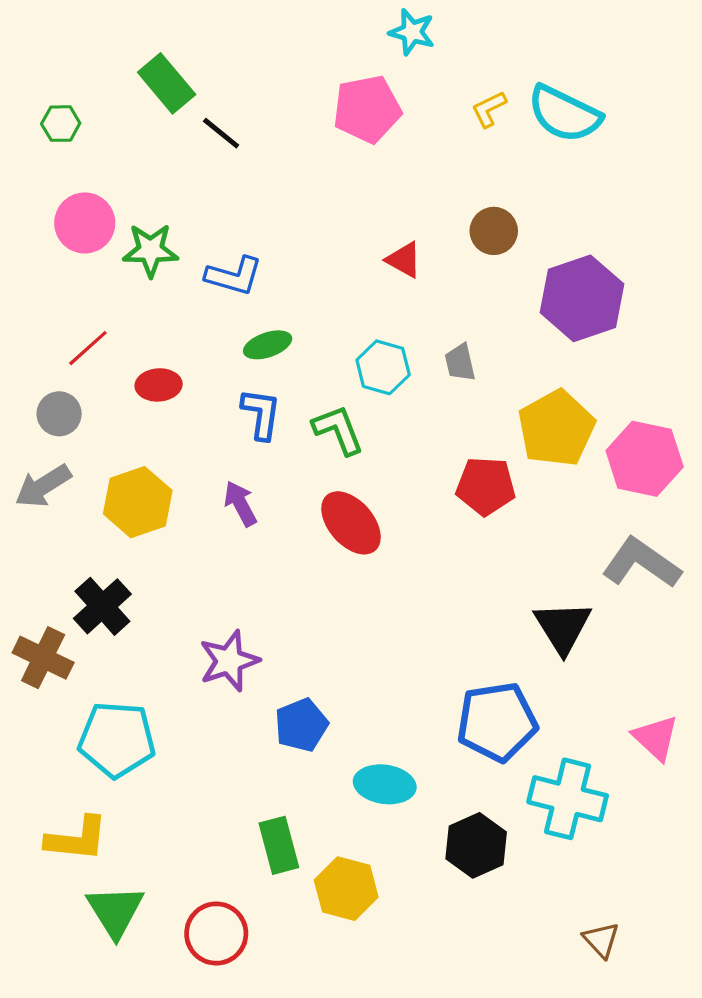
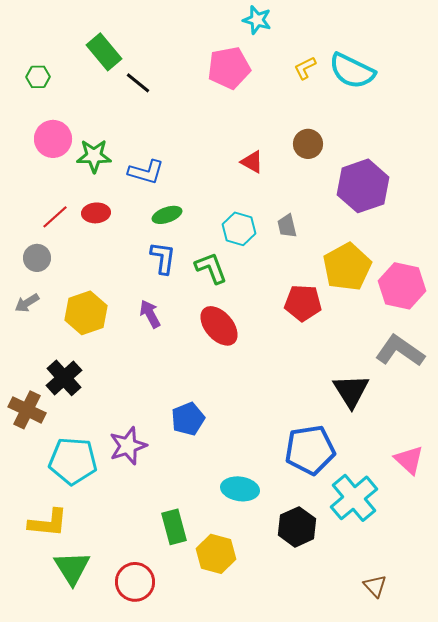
red ellipse: (159, 385) -> (96, 213), moved
gray arrow: (43, 486) -> (27, 303), size x0.7
purple star: (229, 661) -> (128, 446), moved
blue pentagon: (301, 725) -> (188, 419), moved
cyan cross: (568, 799) -> (354, 498), turned 36

